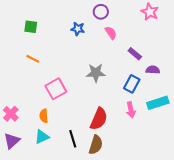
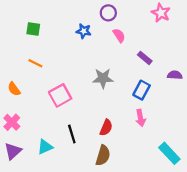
purple semicircle: (153, 70) -> (175, 75), moved
cyan rectangle: (158, 103) -> (169, 153), moved, turned 65
orange semicircle: (44, 116) -> (14, 89), moved, turned -32
red semicircle: (99, 119) -> (106, 128), size x0.7
black line: (73, 139) -> (72, 134), moved

